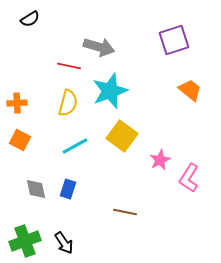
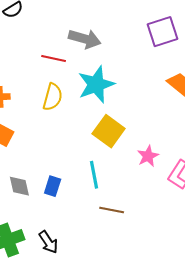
cyan line: (75, 146) -> (94, 175), moved, turned -72

